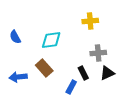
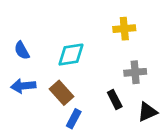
black triangle: (107, 73) -> (147, 112), moved
blue arrow: (18, 77) -> (23, 86), moved
blue rectangle: (71, 87) -> (74, 119), moved

